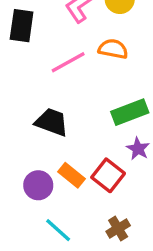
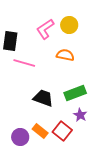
pink line: (68, 62) -> (24, 63), moved, turned 45
black trapezoid: (52, 122) -> (43, 98), moved

